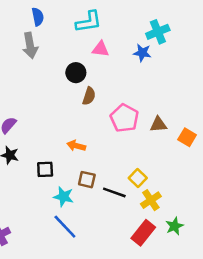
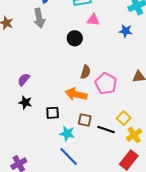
blue star: (142, 53) -> (126, 31), moved
brown semicircle: (89, 96) -> (86, 72), moved
pink pentagon: (124, 118) -> (106, 84), moved
orange arrow: (76, 146) -> (76, 94), size x1.5

